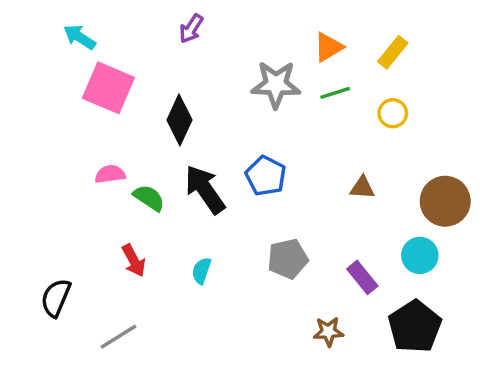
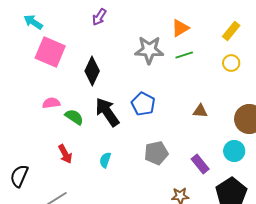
yellow rectangle: (393, 52) -> (231, 31), moved
yellow circle: (393, 113) -> (231, 63), moved

